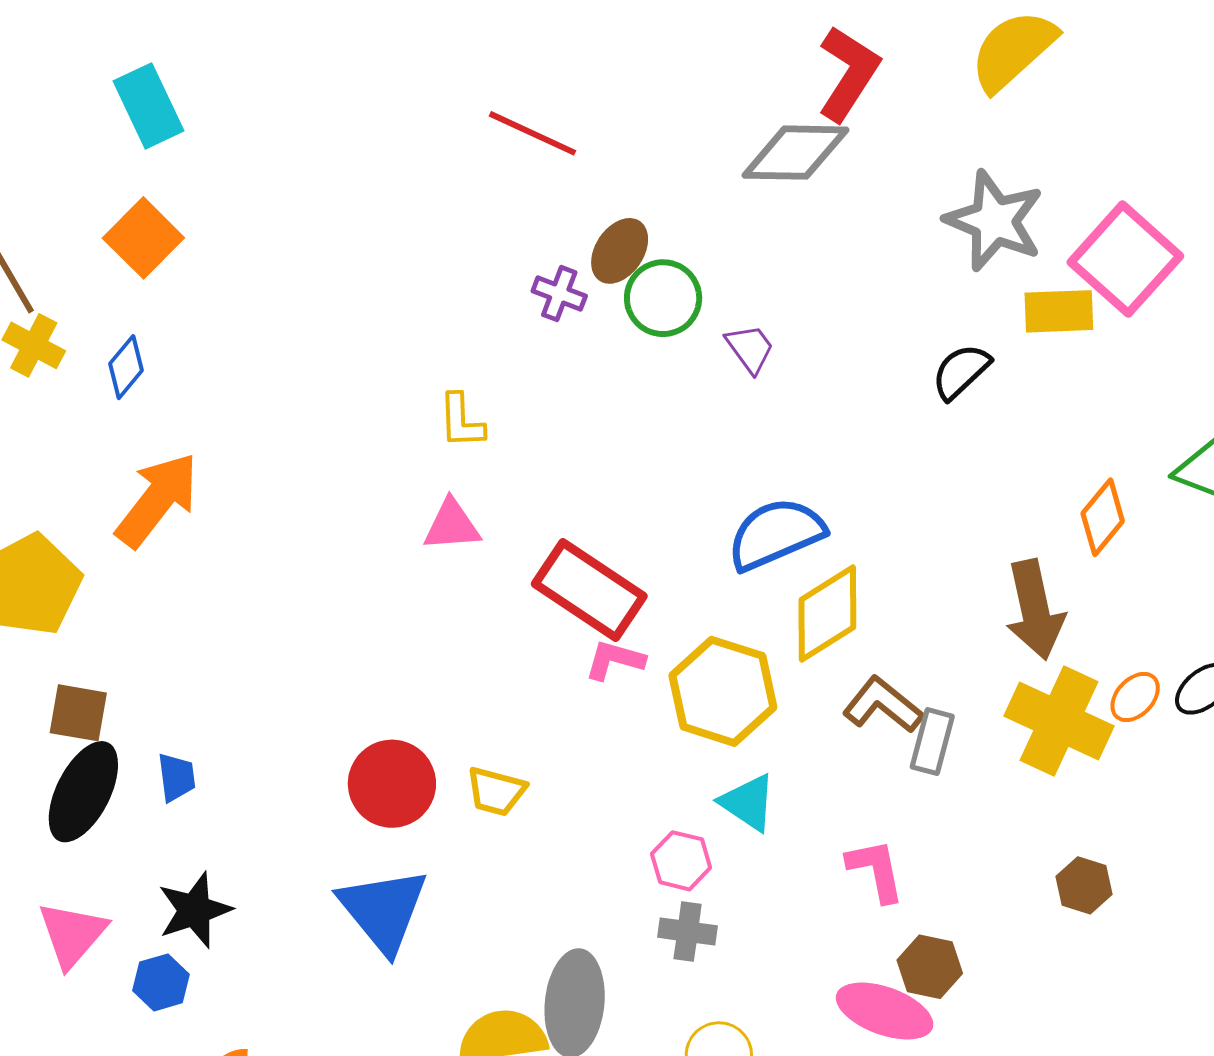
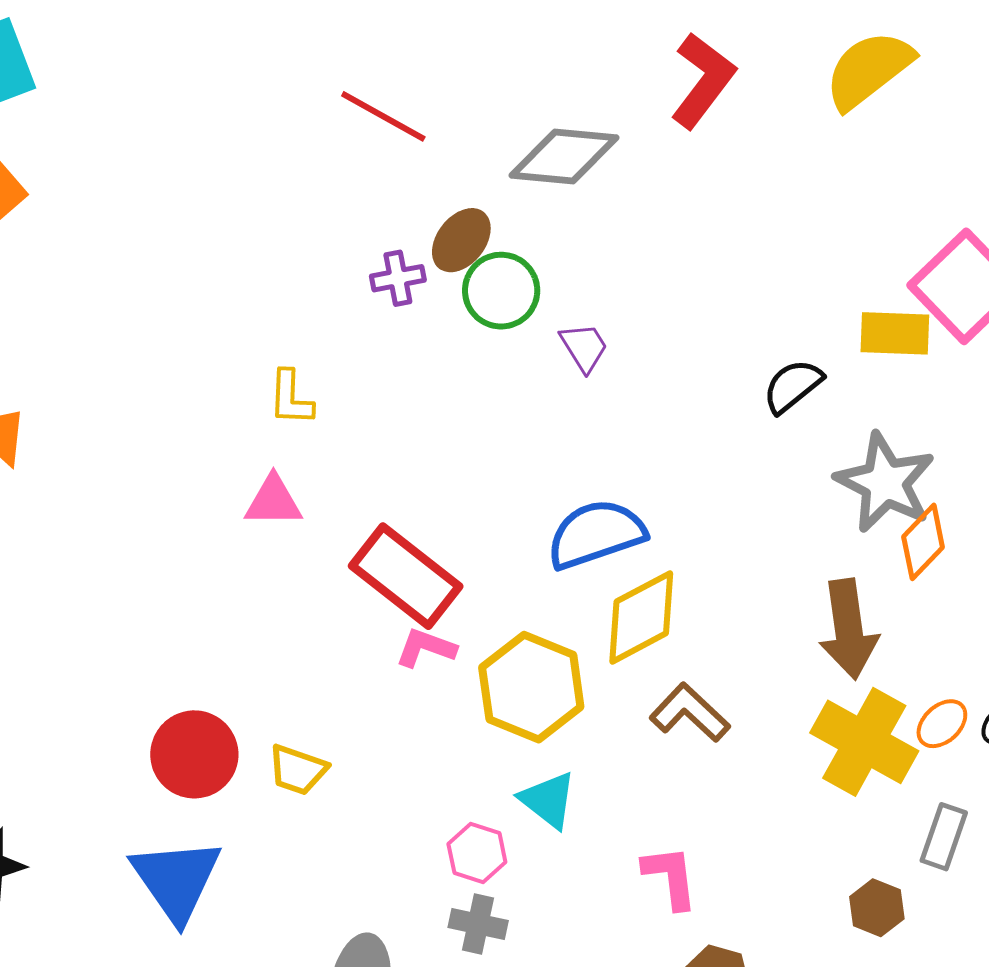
gray diamond: (795, 153) -> (564, 157), moved
gray star: (994, 221) -> (885, 483), moved
purple cross: (559, 294) -> (398, 278), turned -36
gray rectangle: (932, 742) -> (944, 837), moved

